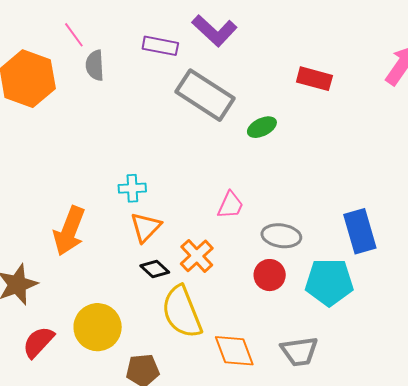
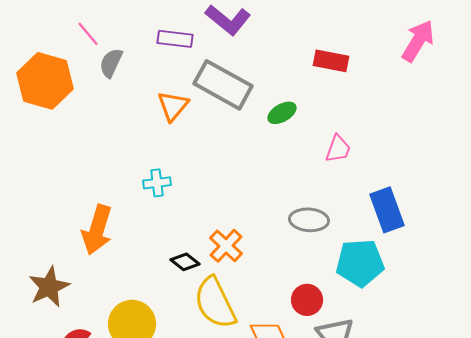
gray semicircle: (95, 65) -> (111, 63), turned 32
pink trapezoid: (230, 205) -> (338, 149), moved
orange triangle: (146, 227) -> (173, 106), moved
red circle: (270, 275) -> (307, 300), moved

